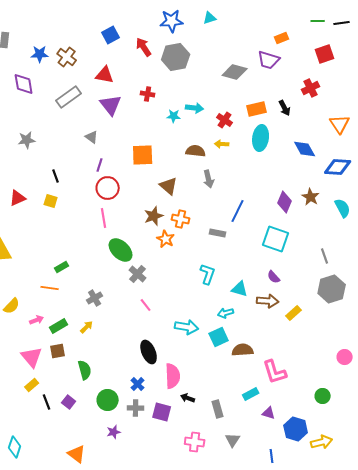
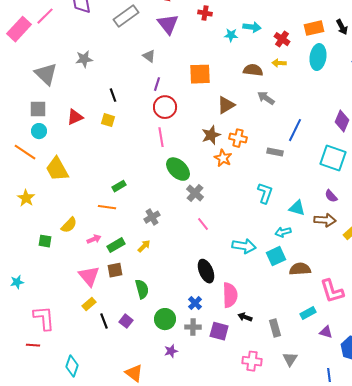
gray arrow: (209, 179) -> (266, 98), turned 138
brown triangle: (169, 186) -> (226, 105), turned 48

